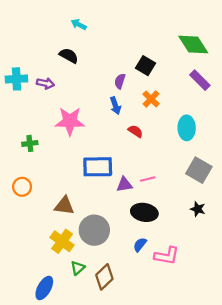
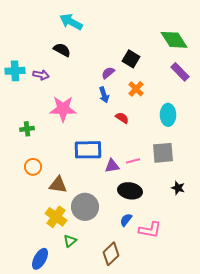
cyan arrow: (79, 24) -> (71, 22), size x1.6
purple semicircle: (120, 81) -> (108, 73), turned 32
gray square: (199, 170) -> (163, 153), moved, turned -35
orange circle: (22, 187) -> (33, 167), moved
brown diamond: (104, 277) -> (111, 254), moved

